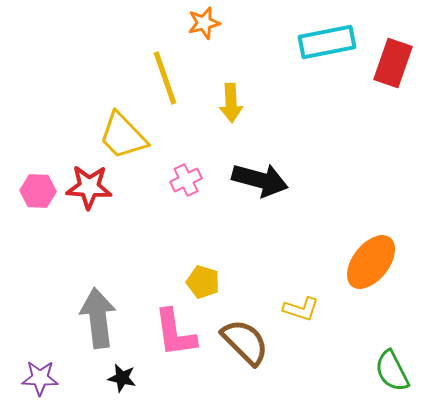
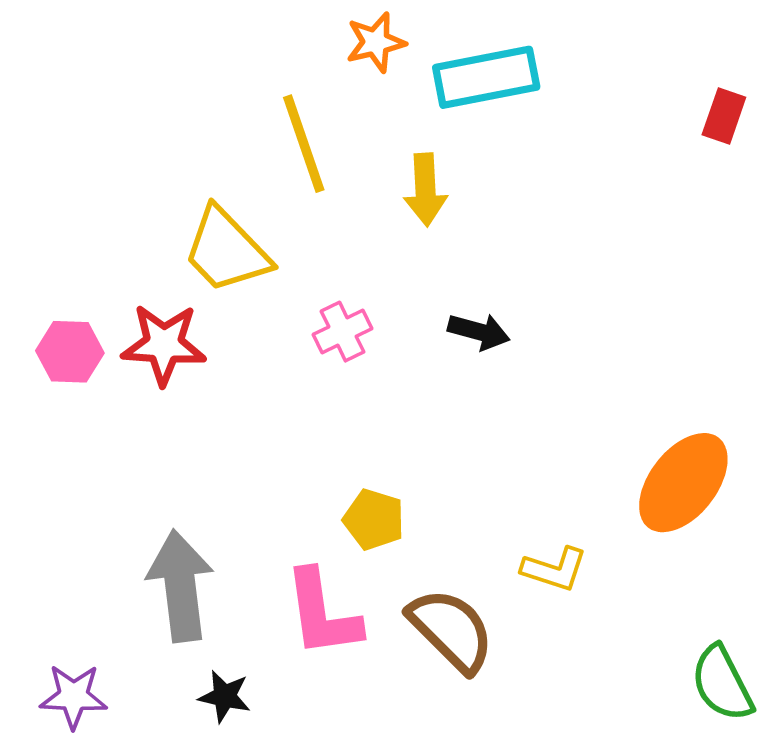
cyan rectangle: (327, 42) -> (486, 77), moved
red rectangle: (393, 63) -> (724, 116), size x0.6
black arrow: (260, 180) -> (479, 332), size x0.6

